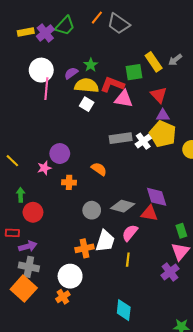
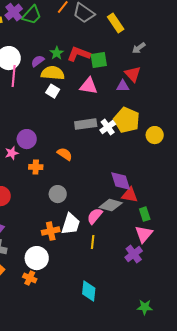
purple cross: (45, 33) -> (14, 12), moved
yellow rectangle: (154, 62) -> (116, 23), moved
red L-shape: (112, 84) -> (79, 54), moved
red triangle: (159, 95) -> (133, 74), moved
purple triangle: (163, 115) -> (123, 86), moved
gray diamond: (123, 206) -> (111, 205), moved
red triangle: (149, 213) -> (130, 195), moved
orange cross: (63, 297) -> (30, 278), turned -32

